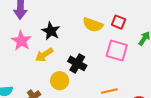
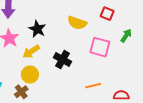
red square: (119, 22) -> (107, 14), moved
yellow circle: (60, 81) -> (30, 75), moved

